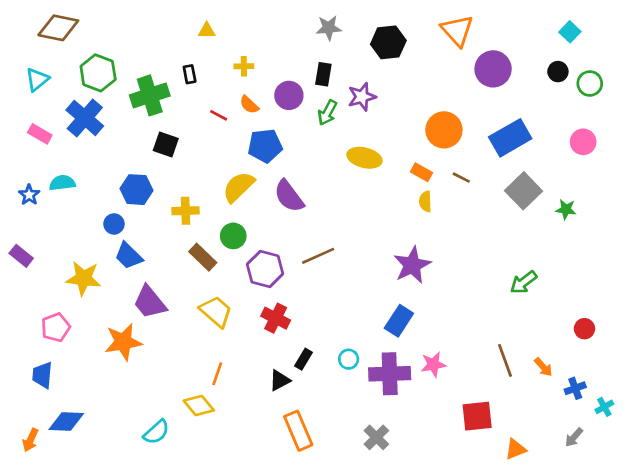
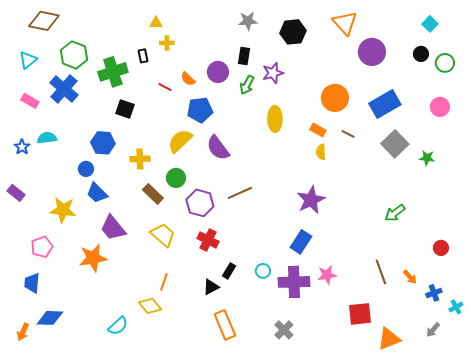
yellow cross: (244, 66) -> (167, 43), moved
yellow ellipse: (364, 158) -> (275, 119), turned 75
orange triangle: (516, 449) -> (389, 339), size x1.4

